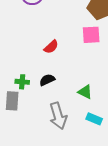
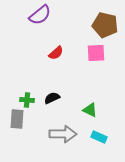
red semicircle: (51, 47) -> (56, 53), moved
gray arrow: (58, 116) -> (63, 134), turned -72

